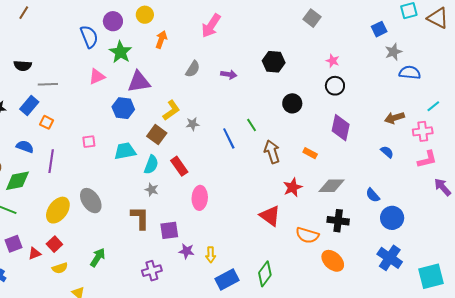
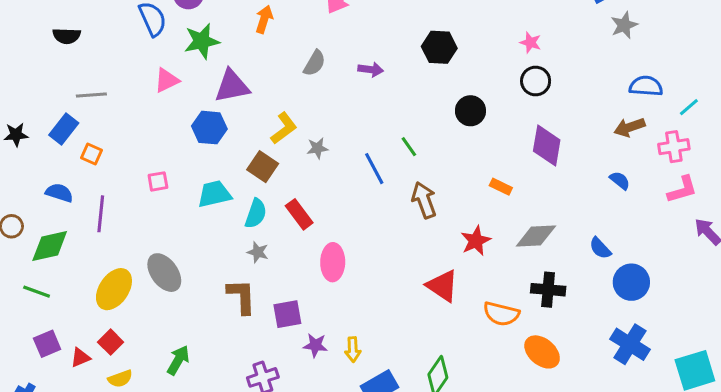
green star: (120, 52) -> (202, 41), turned 30
black semicircle: (23, 66) -> (67, 36), moved
blue semicircle: (410, 73) -> (646, 86), moved
brown arrow: (272, 152) -> (424, 200), moved

